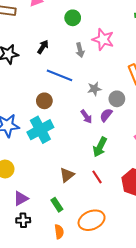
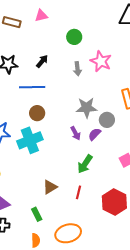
blue line: (60, 75) -> (32, 87), moved, turned -30
gray star: (94, 89) -> (87, 108), size x1.5
red line: (97, 177) -> (78, 192), turned 40

